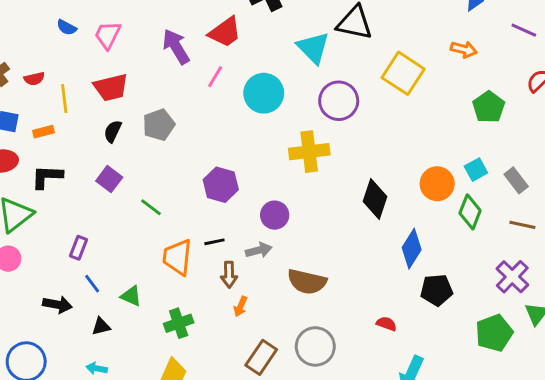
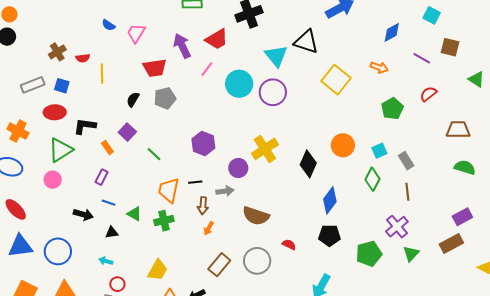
red trapezoid: (111, 87) -> (155, 68), moved
purple circle: (339, 101) -> (273, 92), moved
orange rectangle: (43, 132) -> (107, 148), moved, turned 64
yellow cross: (309, 152) -> (265, 149), moved, turned -32
orange circle: (437, 184) -> (343, 145), moved
brown line: (522, 225) -> (407, 192), turned 66
blue line: (92, 284) -> (108, 203), turned -40
black pentagon: (437, 290) -> (329, 235), moved
green cross: (179, 323) -> (164, 221), moved
red semicircle: (386, 324) -> (289, 244), moved
green pentagon: (494, 333) -> (369, 254), moved

